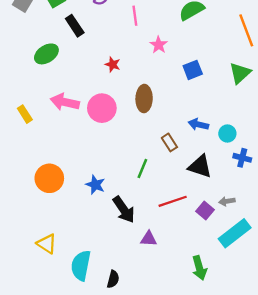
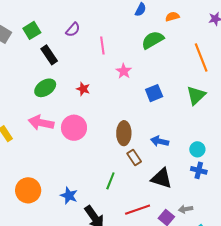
green ellipse: (46, 54) -> (45, 88), moved
brown ellipse: (144, 99) -> (124, 133), moved
cyan circle: (227, 133) -> (197, 149), moved

